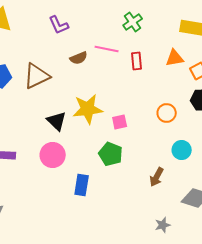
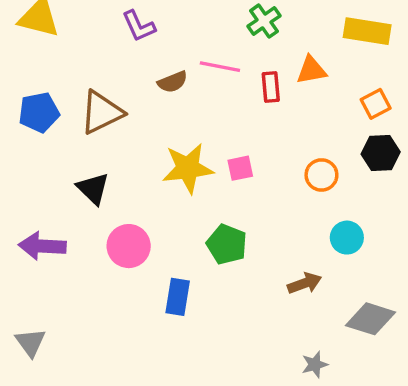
orange triangle: (175, 58) -> (311, 70), moved
black triangle: (57, 121) -> (93, 189), moved
pink square: (120, 122) -> (240, 168), moved
brown arrow: (157, 177) -> (305, 283), turned -138

